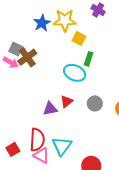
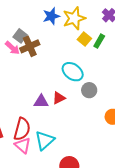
yellow star: (65, 20) -> (74, 18), turned -30
green rectangle: (89, 59) -> (99, 41), moved
gray circle: (95, 103) -> (89, 90), moved

